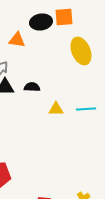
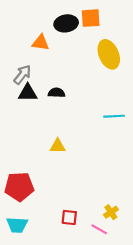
yellow triangle: (56, 109) -> (58, 146), moved

